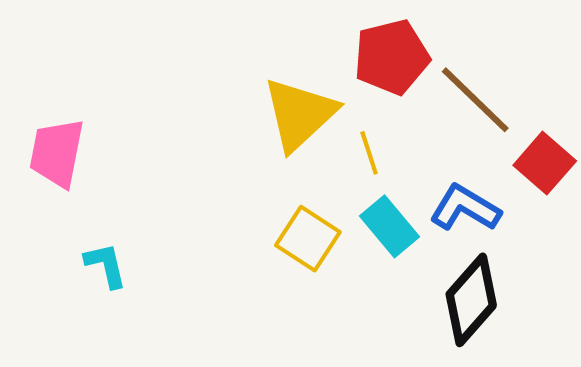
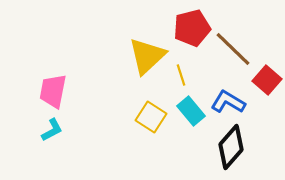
pink trapezoid: (57, 153) -> (53, 91), moved
cyan L-shape: (106, 265) -> (52, 130), turned 75

